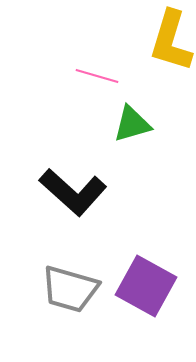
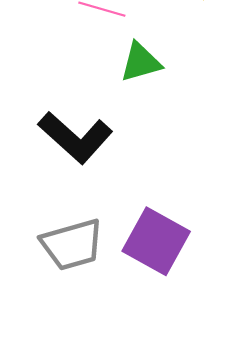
gray trapezoid: (70, 289) -> (72, 245), turned -32

